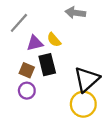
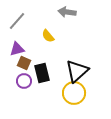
purple triangle: (35, 43) -> (17, 49), moved
black rectangle: (47, 65) -> (42, 73), moved

